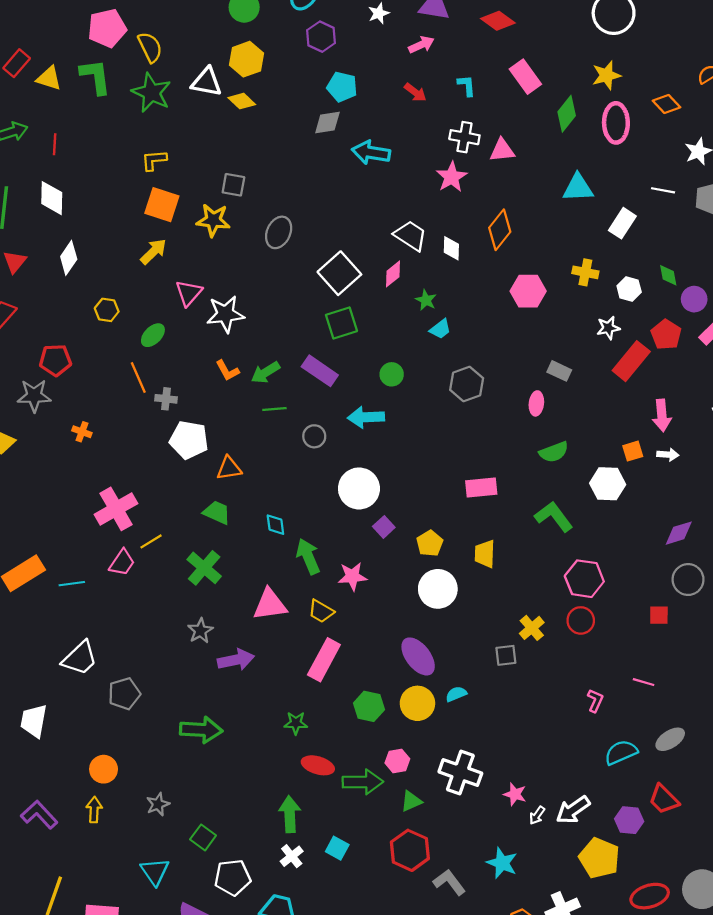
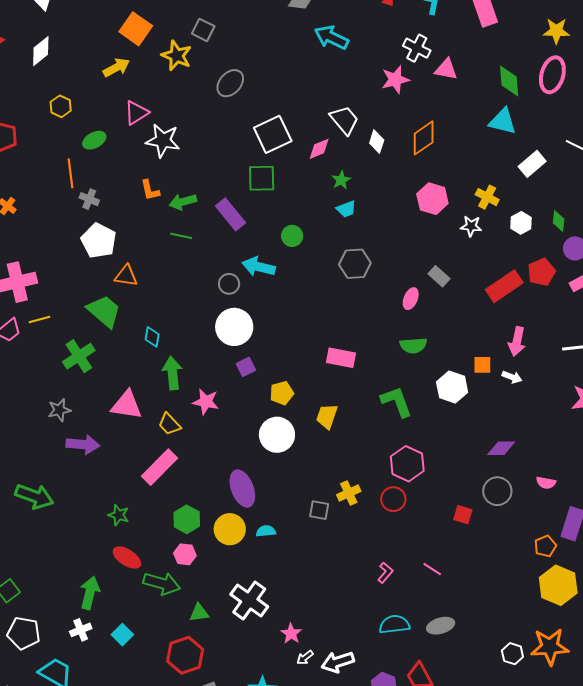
green diamond: (567, 114) -> (509, 81), moved, turned -60
white star: (608, 328) -> (471, 226), moved
gray circle: (314, 436) -> (229, 284), moved
green trapezoid: (217, 512) -> (104, 311), size x1.4
pink hexagon: (397, 761) -> (185, 554), moved

